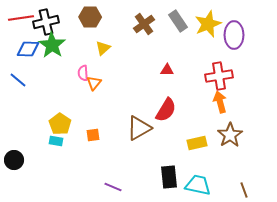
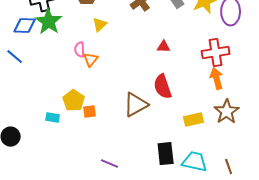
red semicircle: (166, 110) -> (163, 87), turned 130
yellow pentagon: (60, 124) -> (74, 101), moved
brown line: (244, 190) -> (229, 167), moved

